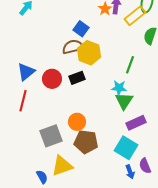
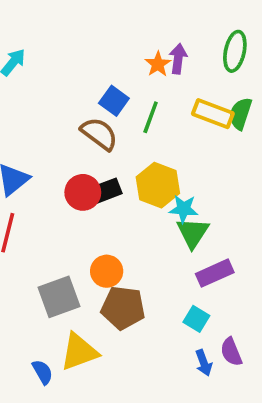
yellow rectangle: (135, 16) -> (213, 114), moved, turned 60
brown semicircle: (73, 47) -> (99, 134), turned 50
yellow hexagon: (89, 53) -> (158, 185), moved
green line: (130, 65) -> (151, 117), moved
red circle: (52, 79) -> (83, 192), moved
cyan square: (126, 148) -> (196, 319), size x0.6

